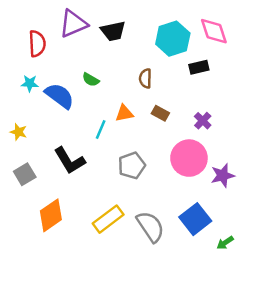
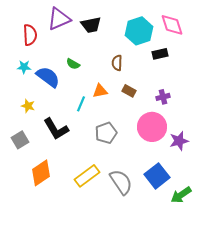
purple cross: (203, 121) -> (163, 97), turned 32
yellow star: (18, 132) -> (28, 106), moved
green arrow: (225, 243) -> (181, 195), size x1.5

